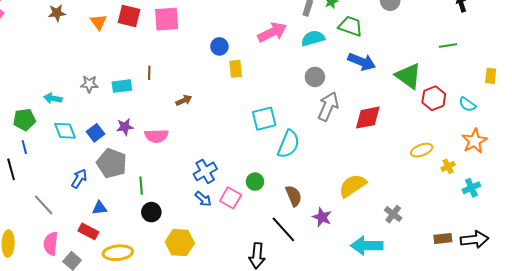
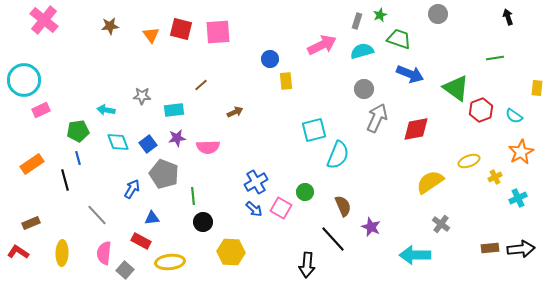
brown line: (149, 73) -> (201, 85), turned 48
cyan rectangle: (122, 86) -> (174, 110), moved
yellow semicircle: (353, 186) -> (430, 182), moved

